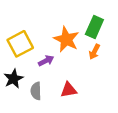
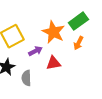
green rectangle: (94, 27) -> (78, 21), turned 30
red triangle: (69, 90) -> (53, 63), moved

